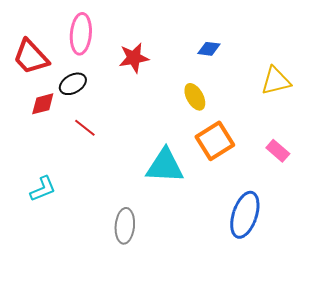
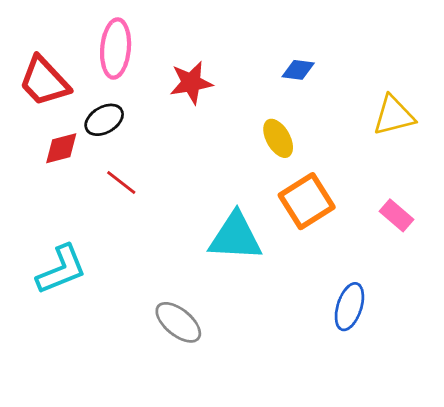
cyan L-shape: (43, 189) -> (61, 270), size x1.4
blue ellipse: (245, 215) -> (349, 307), size x0.7
gray ellipse: (125, 226) -> (178, 322), turned -56

